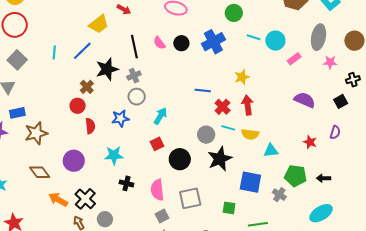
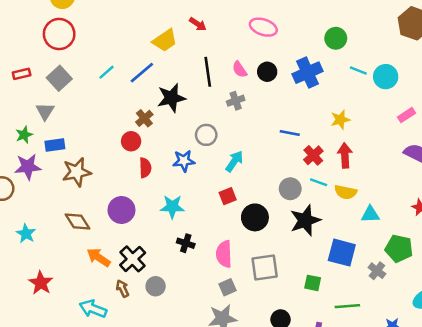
cyan line: (54, 52) -> (107, 72), turned 40
pink rectangle: (294, 59) -> (406, 115), moved
gray cross: (134, 76) -> (236, 101), moved

